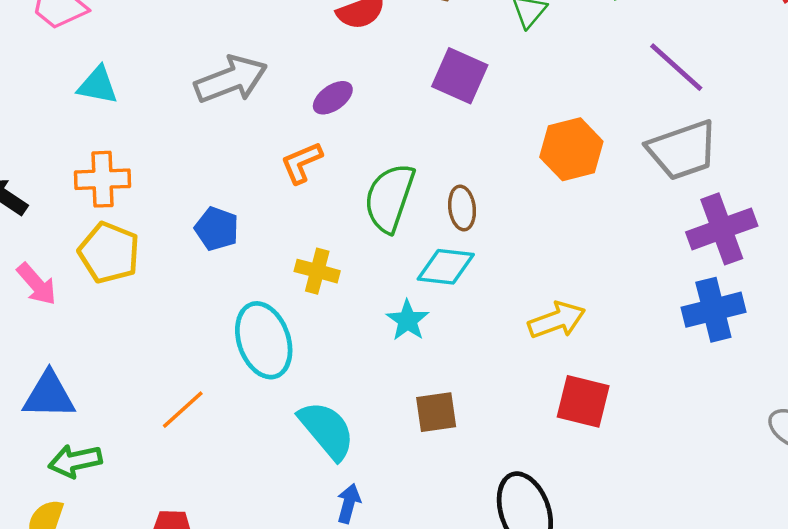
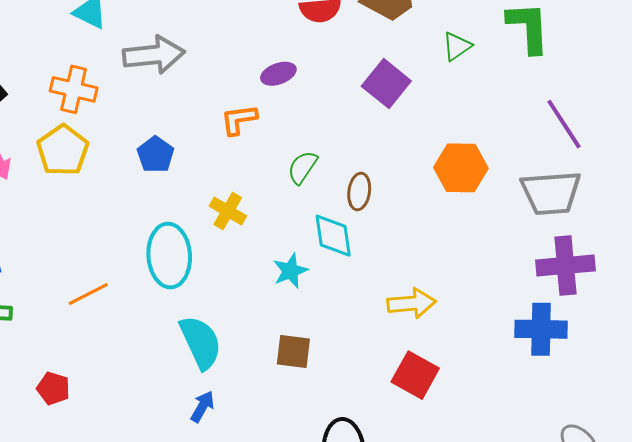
gray arrow: (231, 79) -> (154, 55), moved
green semicircle: (389, 198) -> (303, 167), size x0.6
cyan diamond: (446, 267) -> (333, 236), turned 60

